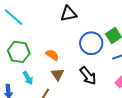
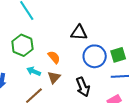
black triangle: (69, 14) -> (79, 33), moved
cyan arrow: (28, 78) -> (34, 71), moved, turned 128

